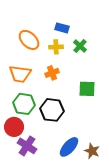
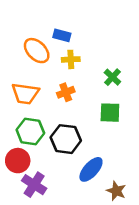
blue rectangle: (62, 28) -> (62, 35), moved
green cross: (80, 46) -> (112, 77), moved
blue ellipse: (69, 147) -> (91, 169), moved

